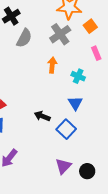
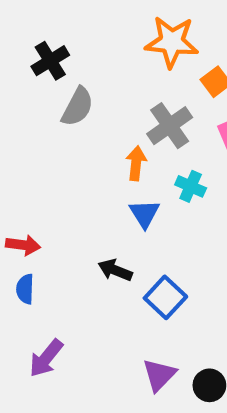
gray cross: (60, 34) -> (170, 126), moved
blue triangle: (75, 103) -> (144, 214), moved

